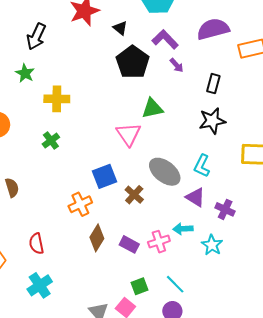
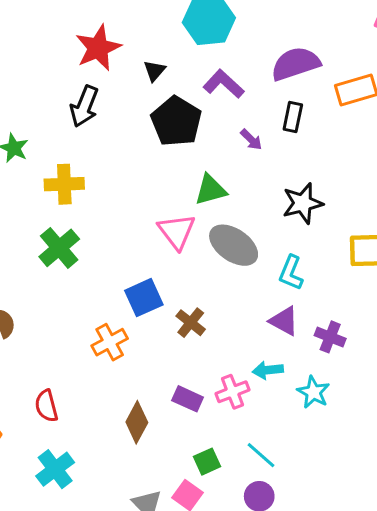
black triangle: (120, 28) -> (154, 71), turned 35
black arrow: (36, 36) -> (84, 106), moved
purple arrow: (177, 65) -> (251, 140), moved
black rectangle: (213, 84) -> (293, 117), moved
green cross: (51, 141) -> (59, 248), size x1.5
gray ellipse: (165, 172) -> (234, 245), moved
brown diamond: (97, 238) -> (137, 422), moved

